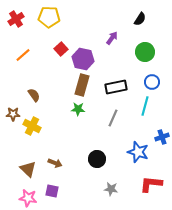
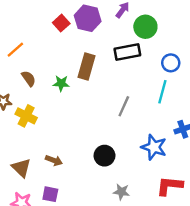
green circle: (145, 52) -> (145, 27), moved
orange line: (23, 55) -> (15, 50), moved
purple hexagon: (83, 59) -> (88, 18), moved
black rectangle: (116, 87) -> (127, 52), moved
green star: (78, 109) -> (61, 83), moved

